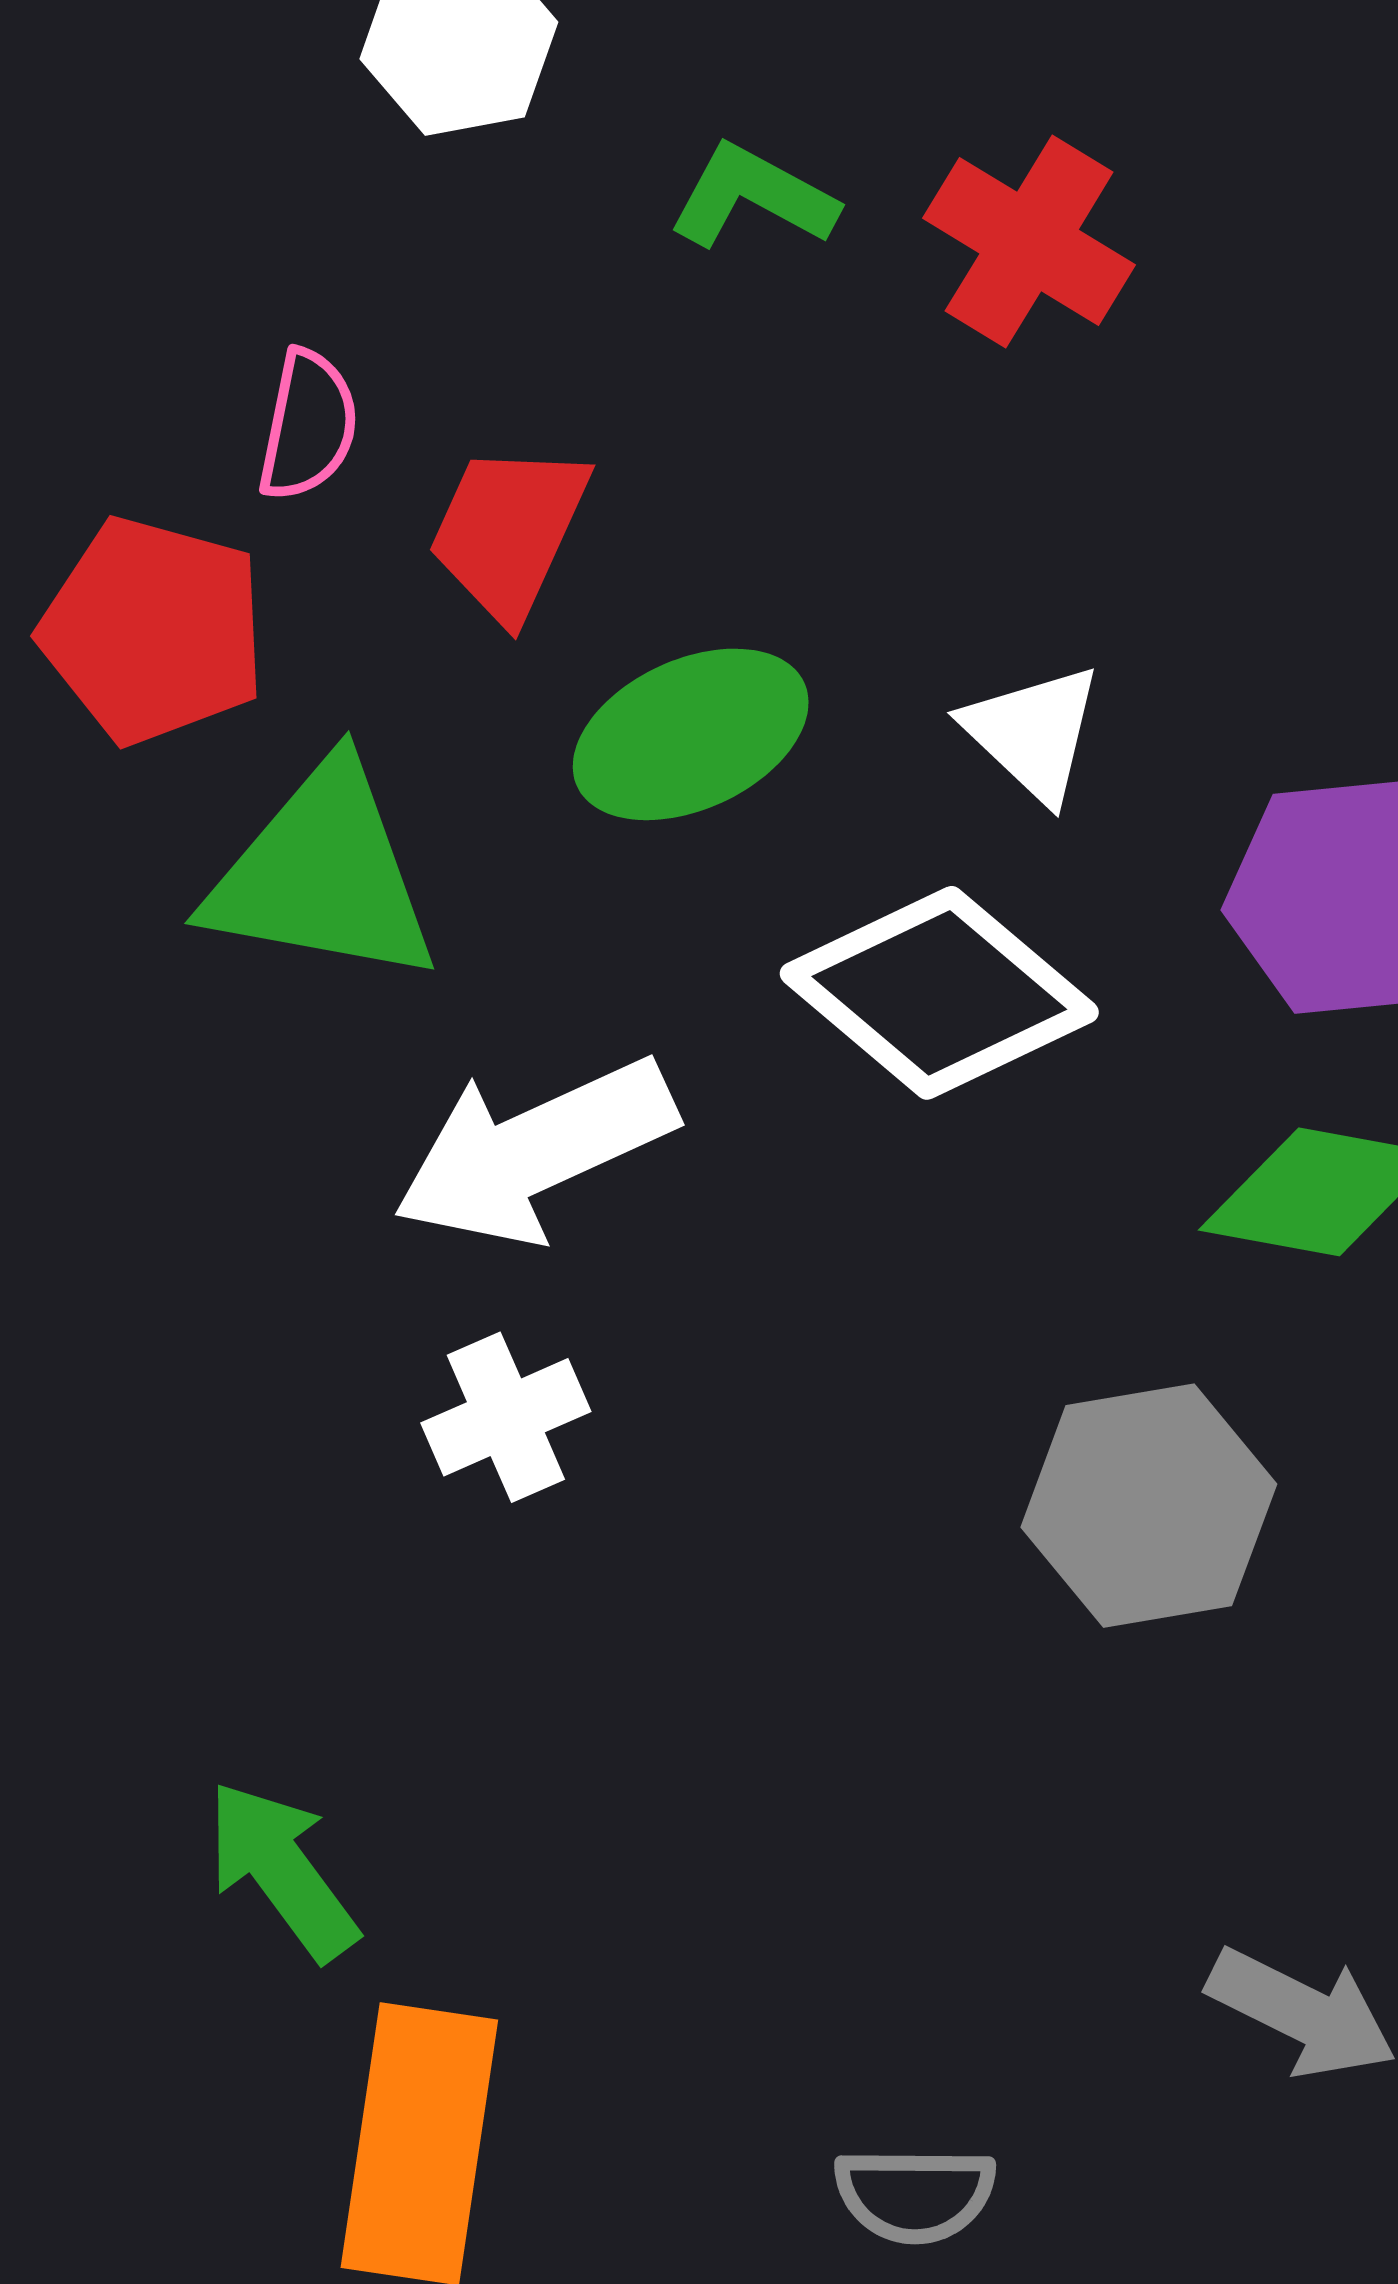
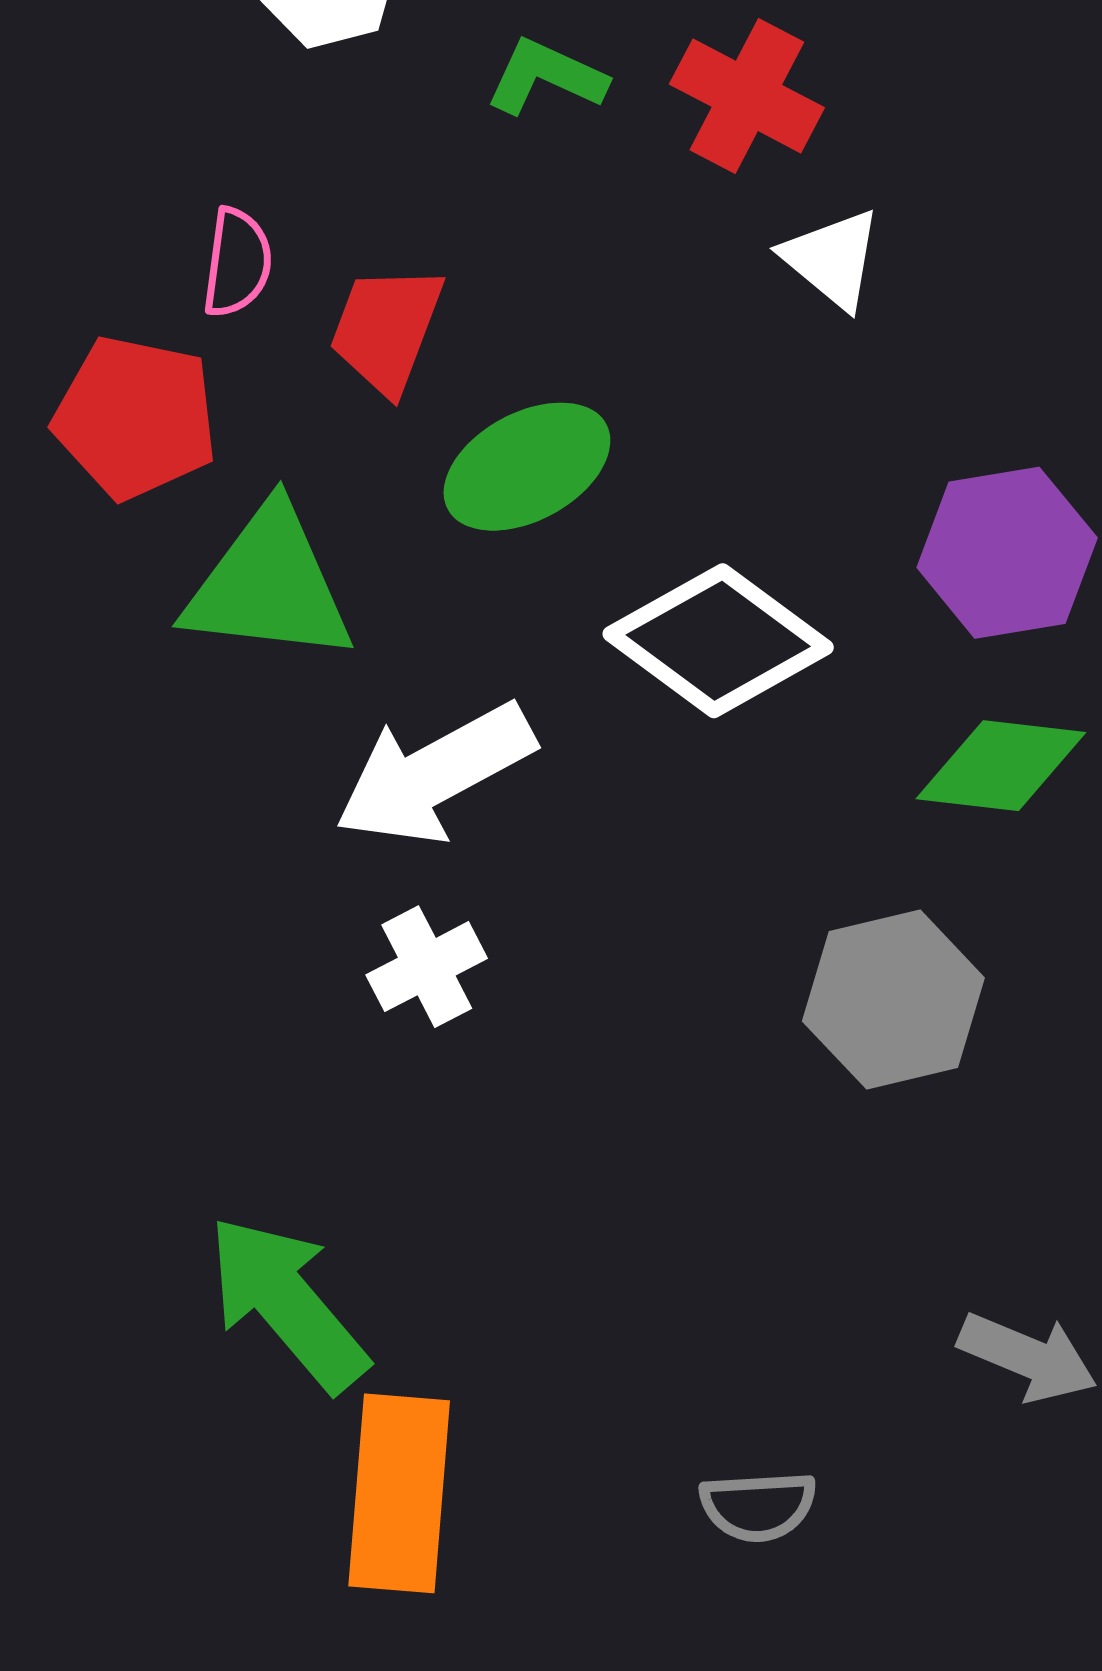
white triangle: (1033, 733) -> (832, 259), moved
green arrow: (282, 1870) -> (287, 1303), size x1.4

